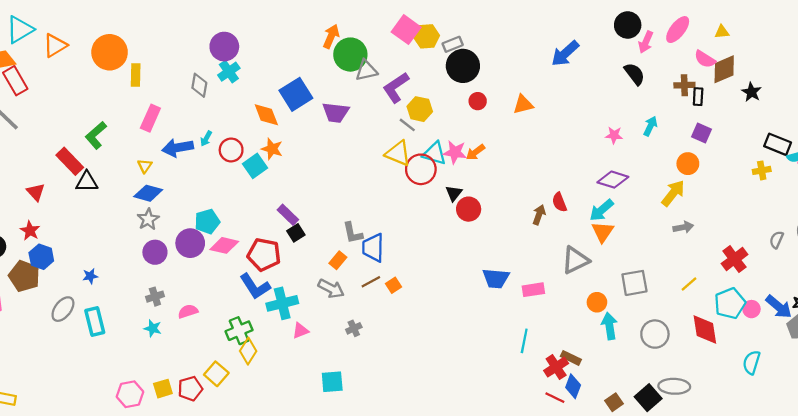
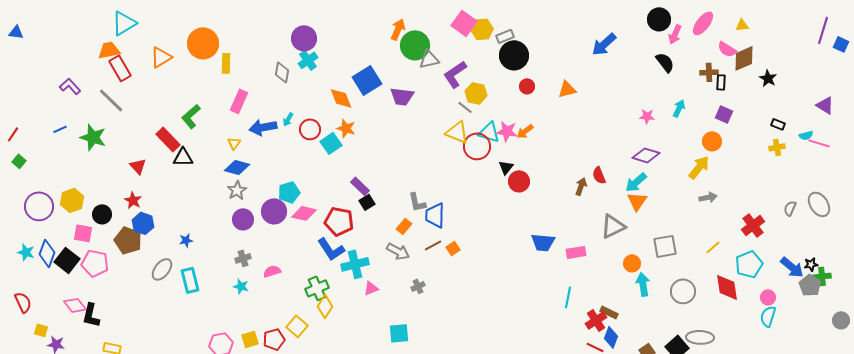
orange triangle: (55, 45) -> (161, 57), moved
black rectangle: (778, 144) -> (778, 124), moved, size x0.6
pink circle: (751, 309) -> (768, 297), moved

